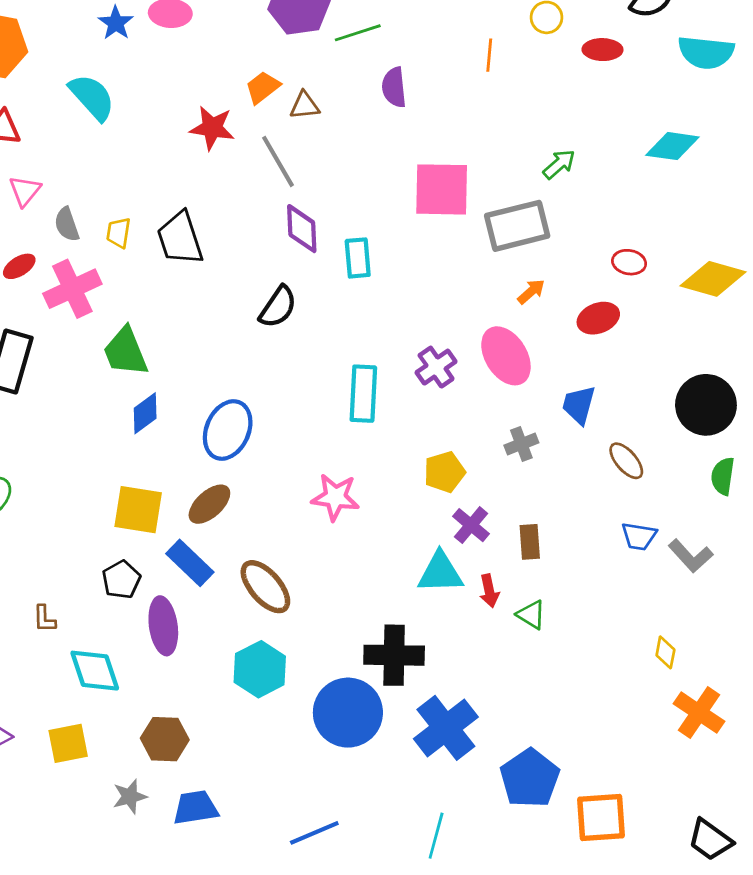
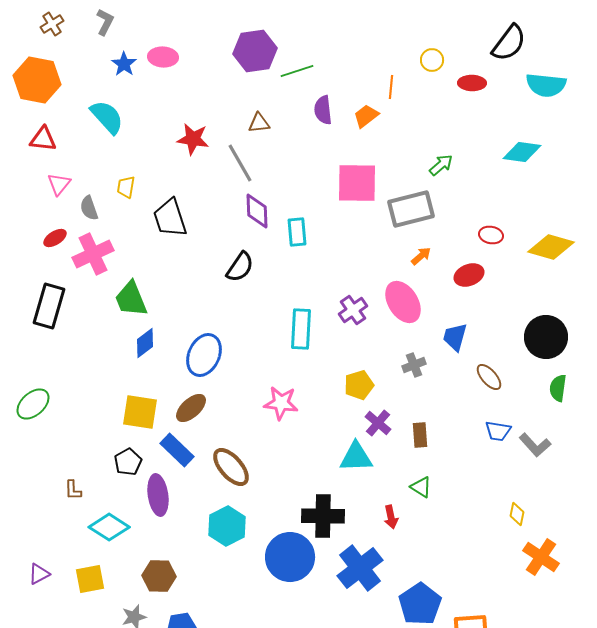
orange trapezoid: (263, 87) -> (366, 116), moved
yellow trapezoid: (119, 233) -> (126, 187), moved
red arrow: (489, 591) -> (391, 517), moved
cyan diamond: (95, 671) -> (109, 527), turned -39

